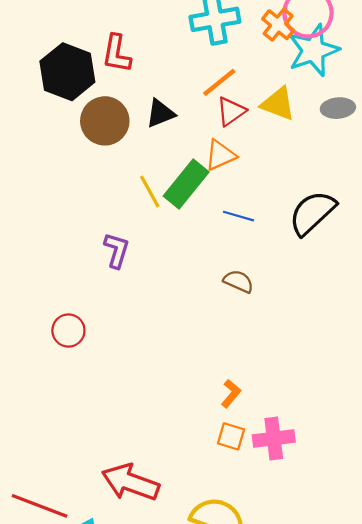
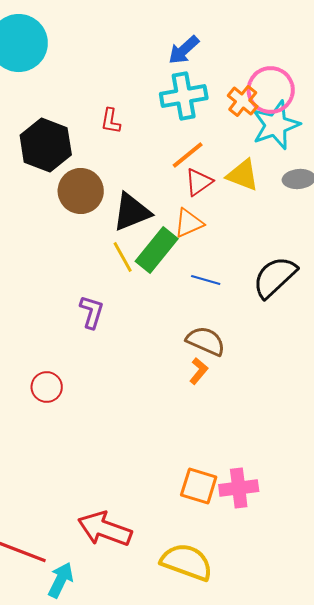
red L-shape: (117, 54) -> (111, 121), moved, size x0.7
black triangle: (160, 113) -> (132, 212), moved, size x1.4
brown semicircle: (238, 281) -> (206, 341), size x1.4
orange L-shape: (231, 394) -> (199, 371), moved
orange square: (231, 436) -> (199, 486), size x1.4

